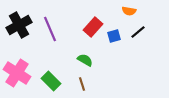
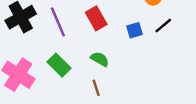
red rectangle: (93, 27) -> (96, 18), moved, turned -72
green rectangle: (51, 81) -> (59, 65), moved

